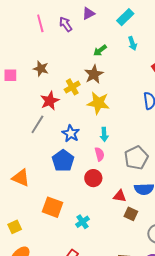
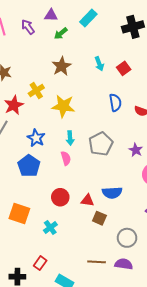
purple triangle: (89, 13) -> (51, 15), turned 32
cyan arrow: (132, 43) -> (99, 64), moved
green arrow: (100, 50) -> (61, 33), moved
brown star: (94, 74) -> (62, 66), moved
gray pentagon: (136, 158) -> (101, 144), moved
red circle: (93, 178) -> (60, 197), moved

